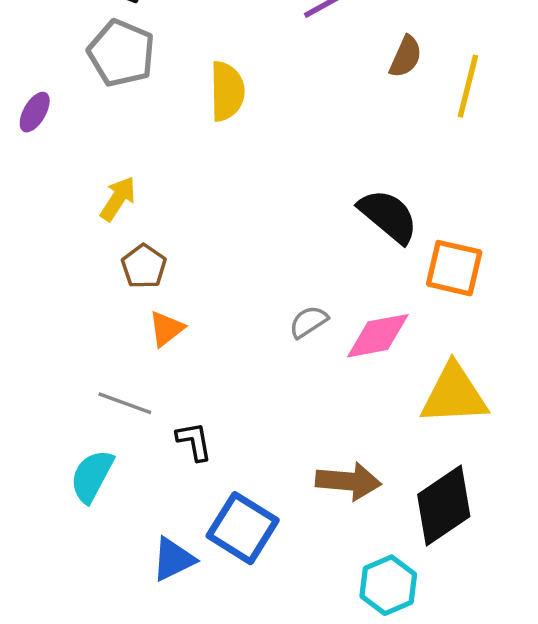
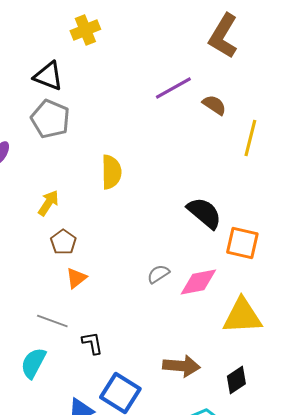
brown semicircle: (406, 57) -> (214, 105), moved, turned -80
yellow semicircle: (227, 91) -> (111, 172), moved
black diamond: (444, 506) -> (236, 380), size x0.6

